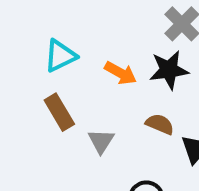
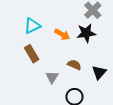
brown semicircle: (160, 124) -> (74, 65), moved
gray triangle: (101, 141) -> (52, 77), moved

